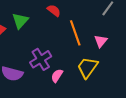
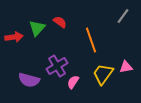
red semicircle: (54, 10) -> (60, 22), moved
pink triangle: (101, 41) -> (126, 67), moved, turned 40

